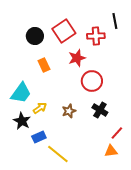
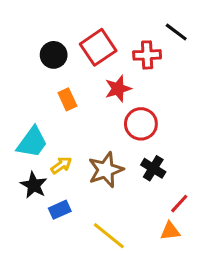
black line: (115, 21) -> (176, 32), turned -42
brown star: (69, 111) -> (106, 170), size x1.6
yellow line: (58, 154) -> (109, 236), moved

